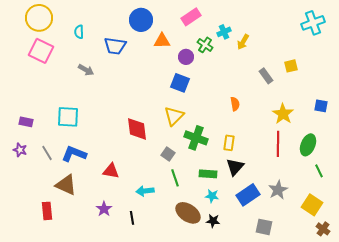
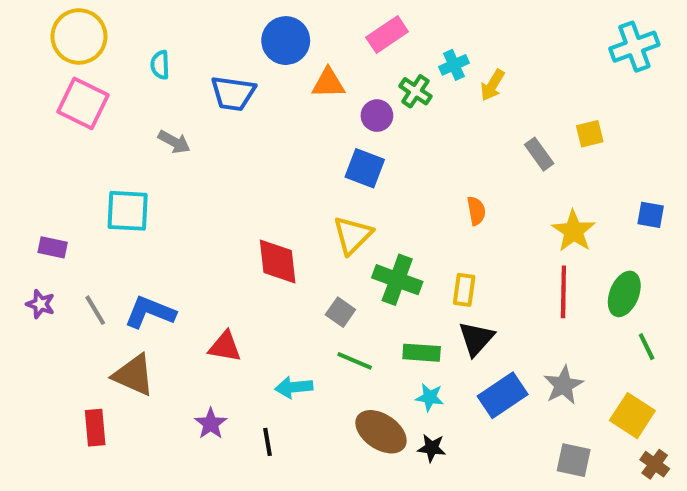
cyan square: (68, 117) -> (128, 211), moved
green line: (175, 178) -> (355, 361), turned -48
gray square: (264, 227) -> (574, 460), moved

